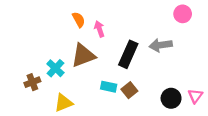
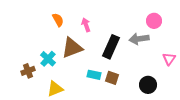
pink circle: (183, 14) -> (154, 21), moved
orange semicircle: (79, 20) -> (58, 20), moved
brown square: (129, 90) -> (112, 78), turned -32
pink triangle: (195, 96) -> (169, 59), moved

